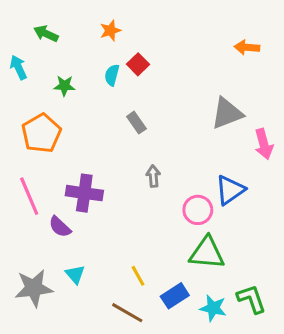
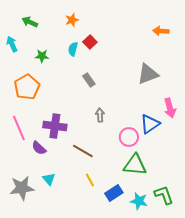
pink arrow: (264, 144) -> (170, 108), moved
brown line: (127, 313) -> (83, 151), moved

